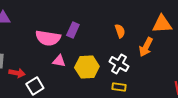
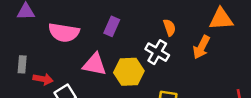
pink semicircle: (48, 38) -> (64, 32), moved
pink triangle: (59, 61) -> (95, 64), size x1.5
white cross: (119, 64) -> (157, 52), moved

